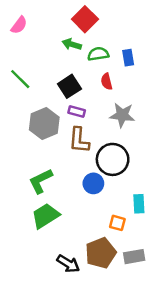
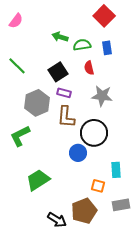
red square: (85, 19) -> (104, 16), moved
green L-shape: (41, 181) -> (20, 136), moved
gray rectangle: (134, 257) -> (121, 205), moved

